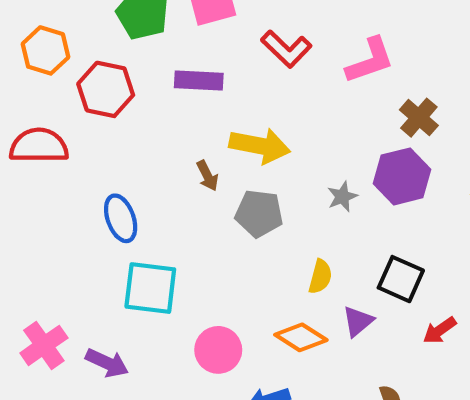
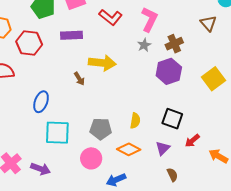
pink L-shape: (370, 60) -> (150, 19), turned -40
brown cross: (419, 118) -> (174, 44), turned 30
gray star: (342, 197) -> (144, 45), moved
gray pentagon: (259, 213) -> (101, 129), moved
blue ellipse: (121, 218) -> (41, 102), turned 45
purple triangle: (358, 321) -> (163, 148), moved

